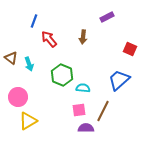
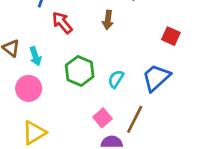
cyan semicircle: (83, 88) -> (116, 79), moved, turned -64
pink circle: (18, 97) -> (29, 88), moved
pink square: (79, 110) -> (102, 118), turned -32

